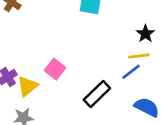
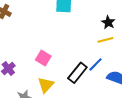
blue line: (131, 72) -> (96, 64), moved
yellow triangle: (27, 86) -> (46, 85), moved

